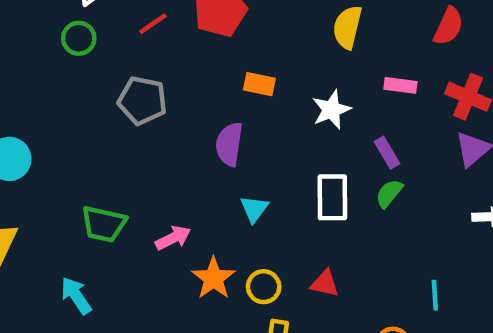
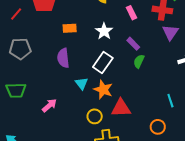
pink rectangle: (400, 85) -> (131, 13), turned 72
white rectangle: (332, 197) -> (103, 62), moved, turned 50
green trapezoid: (104, 224) -> (16, 90), moved
orange star: (213, 278) -> (103, 90), moved
red triangle: (325, 283) -> (121, 108), size x1.5

